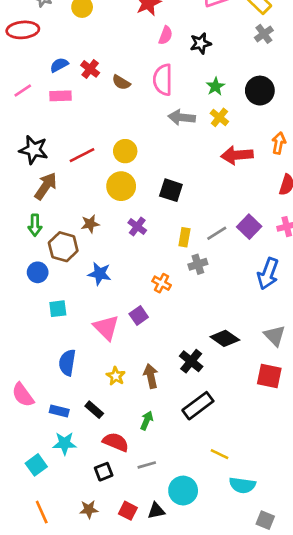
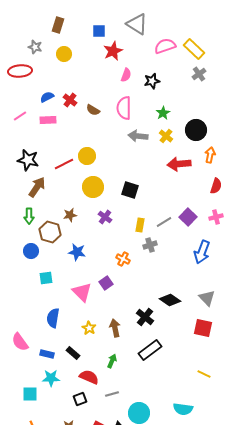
black circle: (260, 91) -> (196, 130), moved
yellow circle: (125, 151) -> (87, 156), moved
yellow line: (219, 454) -> (204, 374), moved
cyan square: (36, 465) -> (30, 394), turned 35

